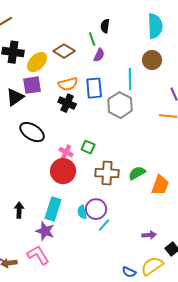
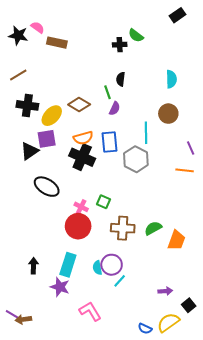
cyan semicircle: (155, 26) -> (171, 79), size x0.7
black cross: (67, 103) -> (82, 157), size x1.4
pink L-shape: (38, 255) -> (90, 311), moved

